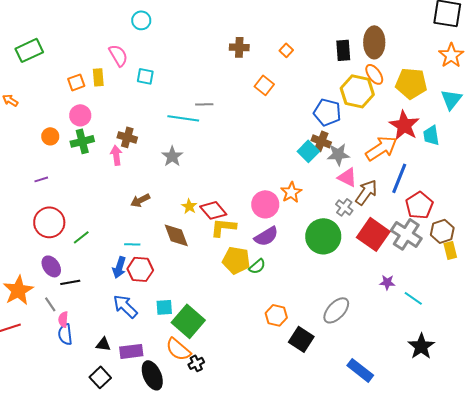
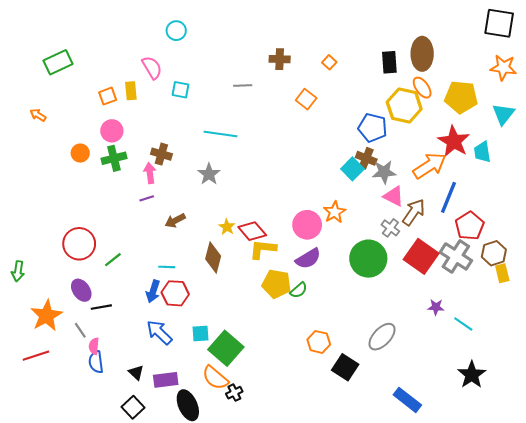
orange star: (451, 55) -> (503, 68), turned -30
gray line: (204, 104) -> (243, 85), moved
purple line: (41, 179) -> (147, 198), moved
brown diamond: (176, 235) -> (213, 257), turned 36
black triangle: (103, 344) -> (136, 373), turned 35

